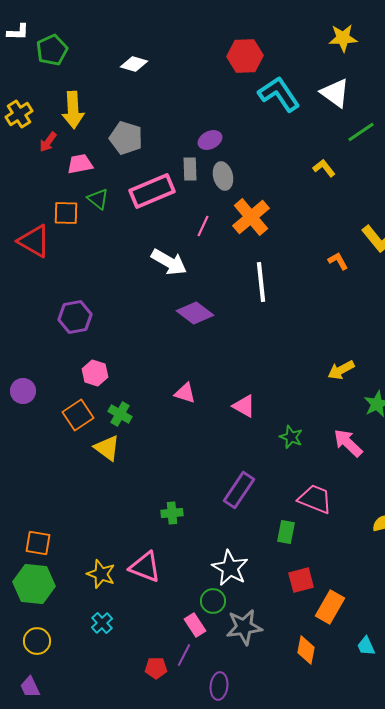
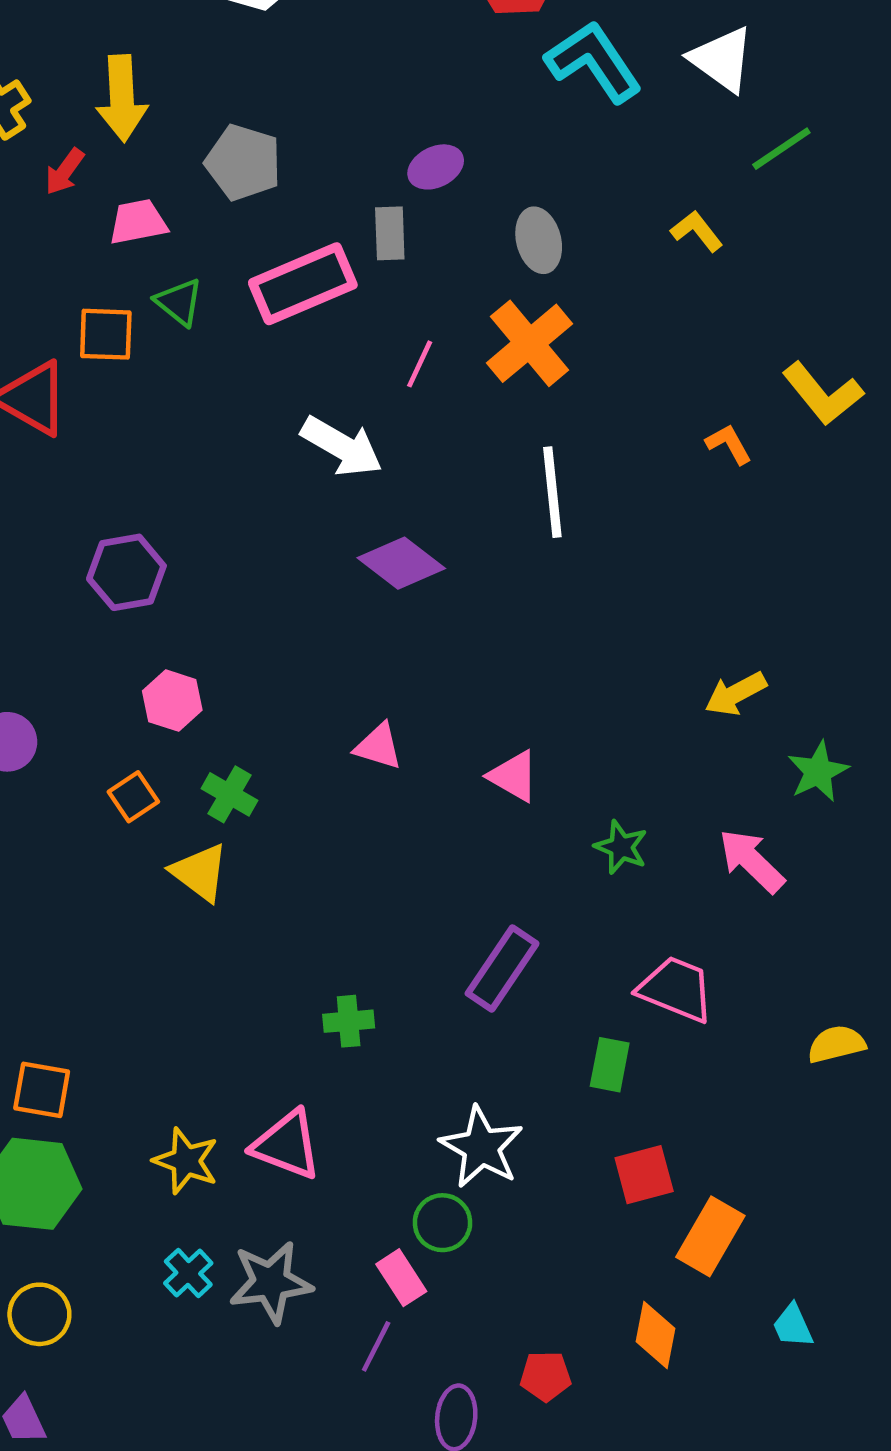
gray ellipse: (223, 176) -> (539, 240), moved
orange square: (78, 415) -> (133, 797), size x0.7
gray star: (244, 627) -> (271, 1282), moved
red pentagon: (156, 668) -> (546, 1376), moved

